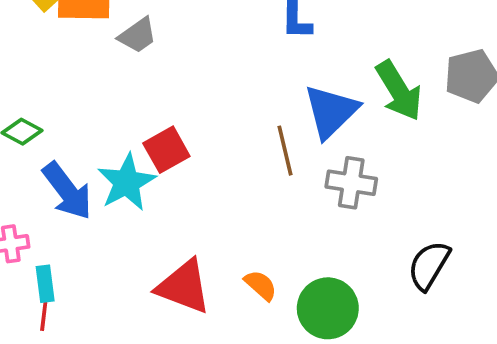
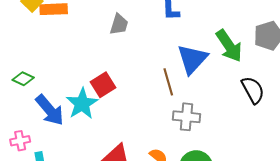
gray trapezoid: (138, 35) -> (119, 24), moved, turned -35
gray cross: (351, 183) -> (187, 117), moved
black semicircle: (429, 265) -> (253, 90), moved, turned 124

